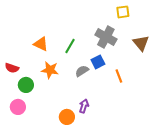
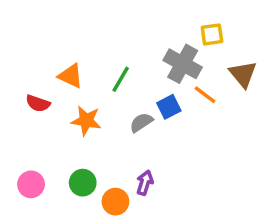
yellow square: (123, 12) -> (212, 34), moved
red semicircle: (12, 68) -> (38, 103), moved
orange line: (119, 76) -> (205, 95), moved, turned -32
green circle: (26, 85) -> (83, 183), moved

